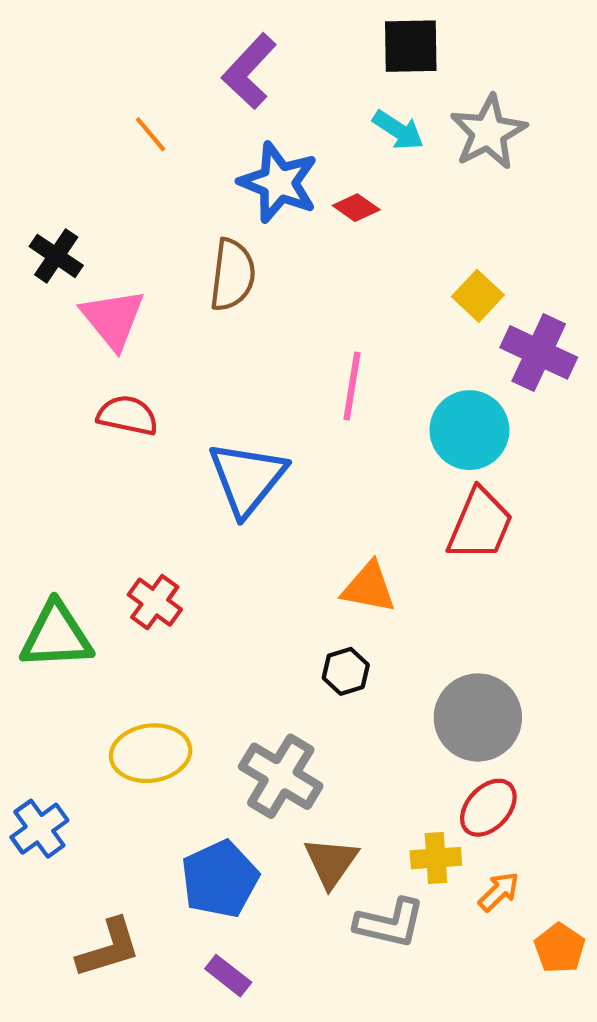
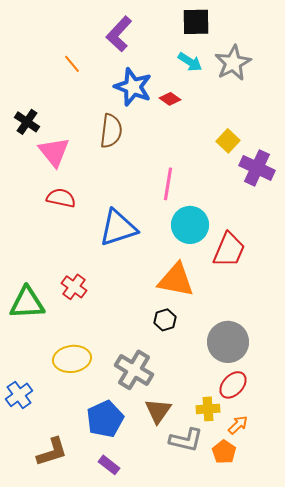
cyan circle: (469, 430) -> (190, 225), moved
blue triangle: (247, 478) -> (118, 228), turned 33
orange triangle: (369, 587) -> (176, 280), size x1.4
orange pentagon: (560, 948) -> (224, 452), moved

